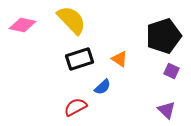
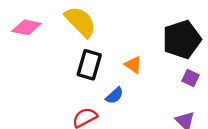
black rectangle: (80, 59) -> (89, 65), turned -56

